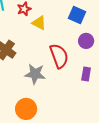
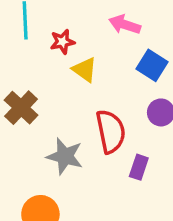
purple rectangle: (86, 74) -> (139, 167), moved

